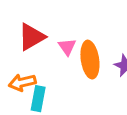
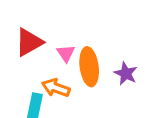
orange arrow: (22, 82) -> (56, 88), moved, turned 32

